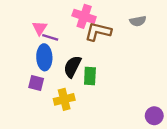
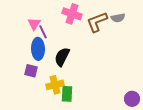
brown L-shape: (98, 32) -> (97, 22), moved, turned -35
purple line: (50, 37) -> (43, 32), turned 48
green rectangle: (90, 76) -> (67, 94), moved

